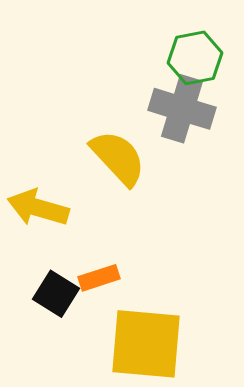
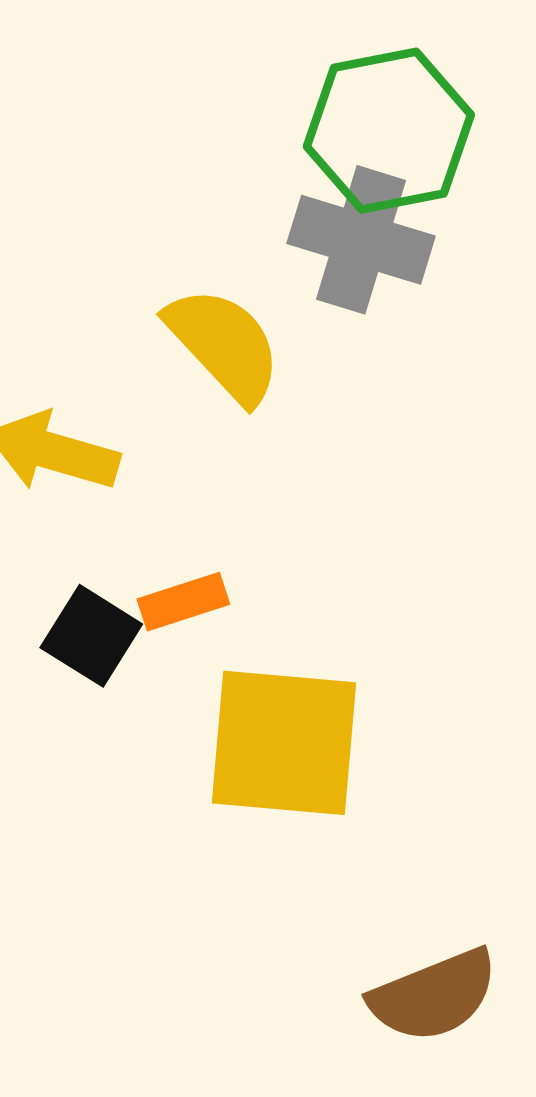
green hexagon: (195, 58) -> (389, 131), size x1.4

